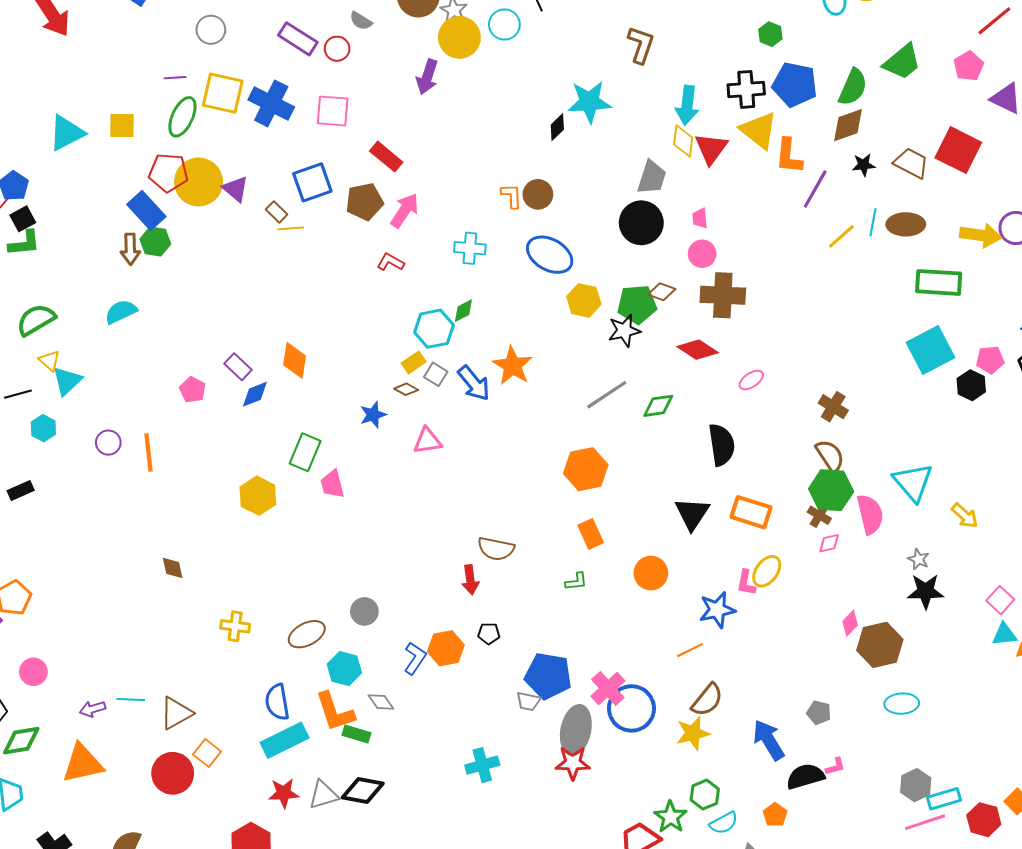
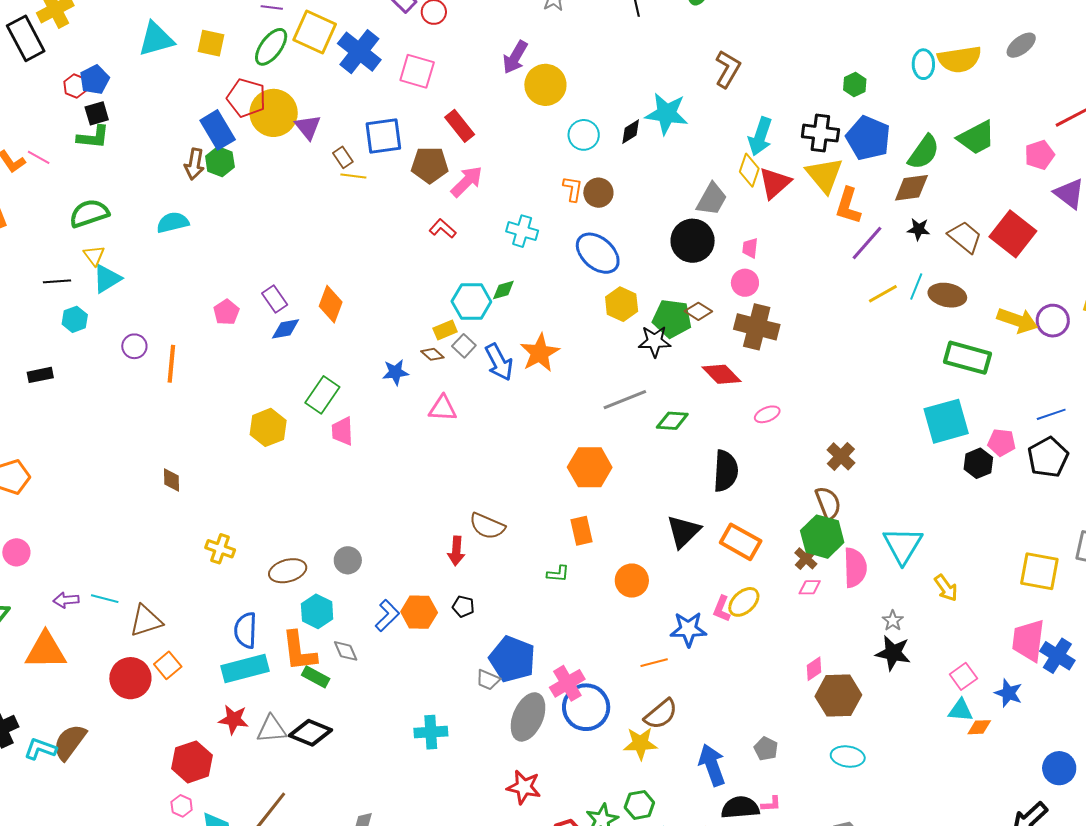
cyan circle: (504, 25) -> (584, 135), moved
yellow circle: (459, 37) -> (545, 85), moved
red star: (573, 763) -> (524, 787), moved

